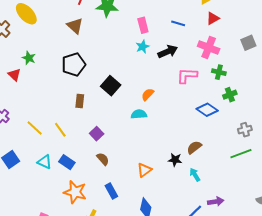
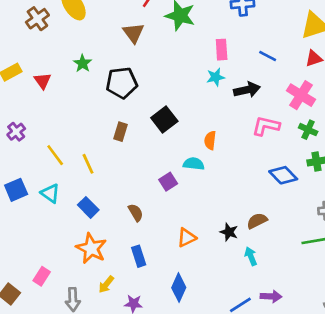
green star: (29, 58) -> (83, 63), moved
orange semicircle: (148, 94) -> (210, 140), turned -48
purple square: (97, 134) -> (168, 182), moved
cyan triangle: (45, 162) -> (50, 193), moved

